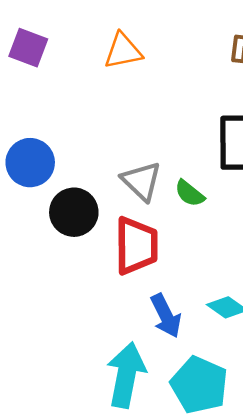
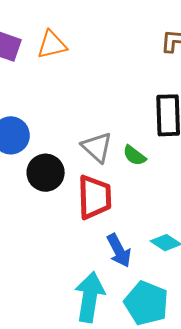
orange triangle: (123, 51) -> (52, 45), moved

